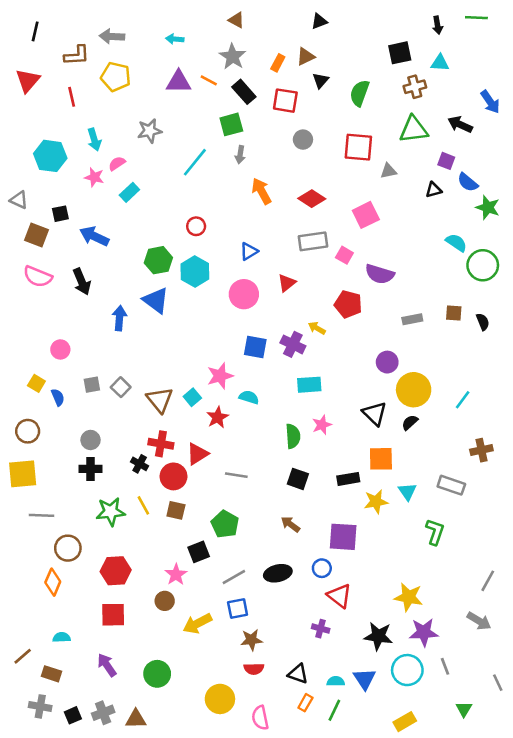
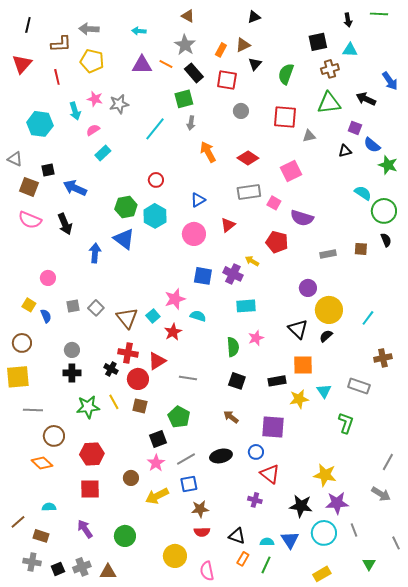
pink star: (94, 177) -> (95, 99), moved
black semicircle: (483, 322) -> (386, 240), moved
pink star: (176, 574) -> (156, 463), moved
orange diamond: (53, 582) -> (42, 463), turned -70

